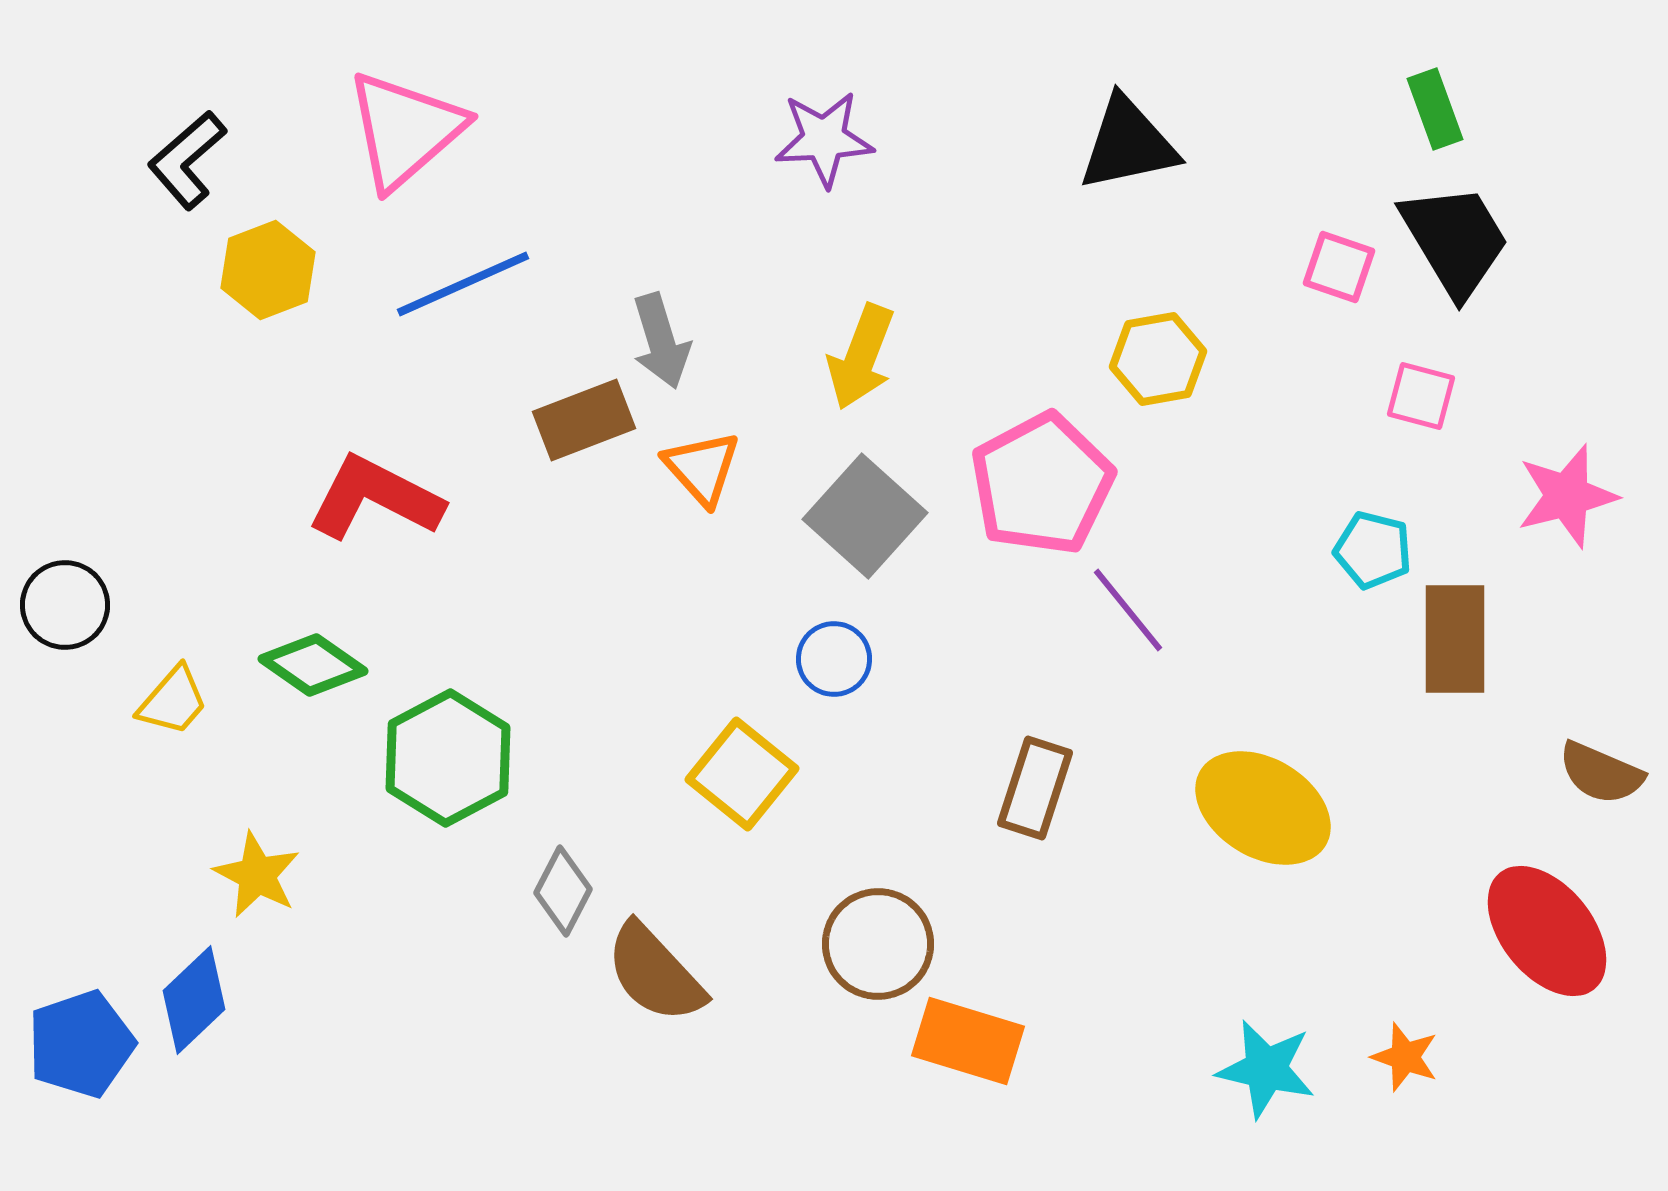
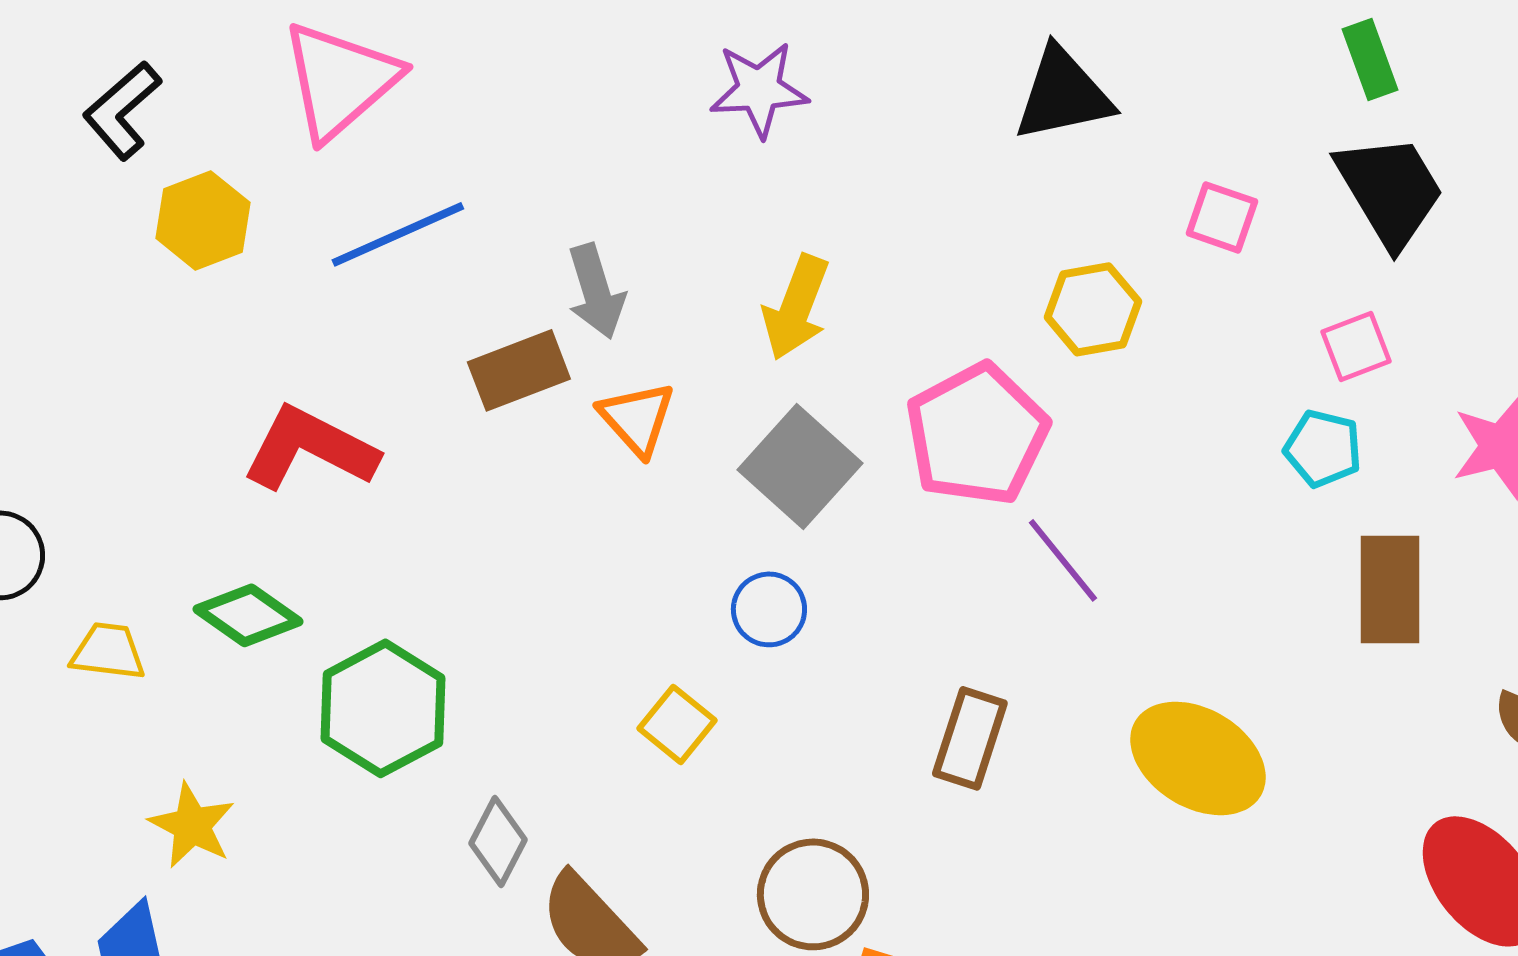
pink square: (1339, 267) -> (1222, 217), moved
pink square: (1421, 396) -> (1356, 346), turned -36
cyan pentagon: (1373, 550) -> (1323, 448), moved
yellow trapezoid: (173, 701) -> (108, 651), turned -124
yellow square: (742, 774) -> (677, 724), size x0.7

